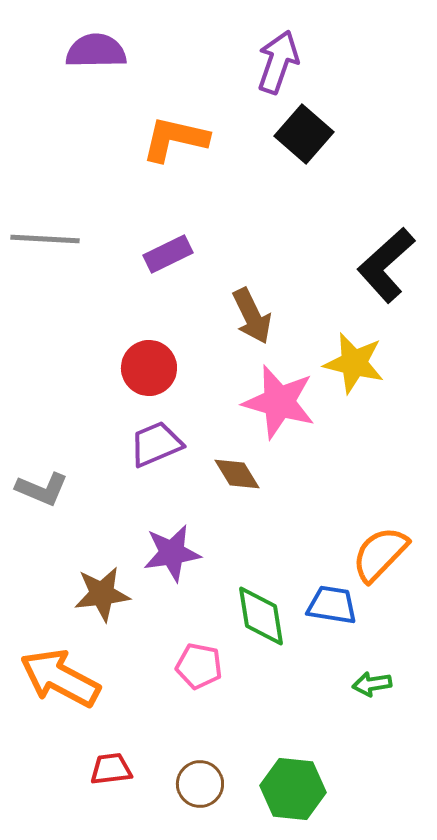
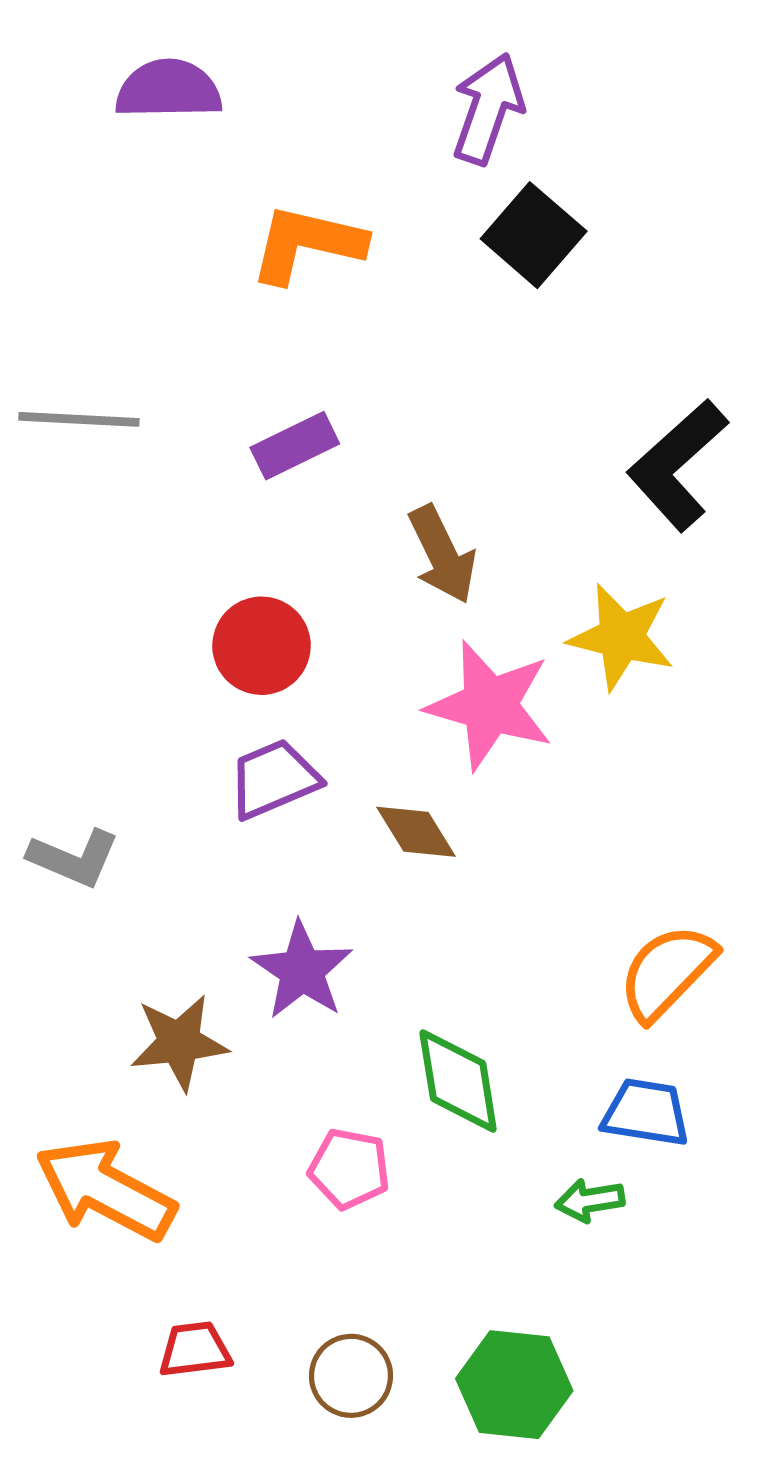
purple star: (172, 553) -> (302, 970), turned -30
blue trapezoid: (332, 605) -> (646, 1113), moved
green arrow: (372, 684) -> (590, 1200), moved

